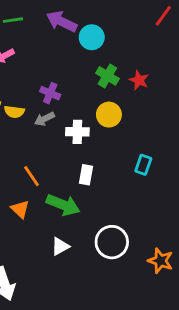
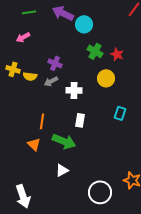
yellow circle: (109, 115) -> (106, 78), moved
orange line: (32, 176) -> (42, 121), turned 42
white circle: (112, 242) -> (100, 192), moved

